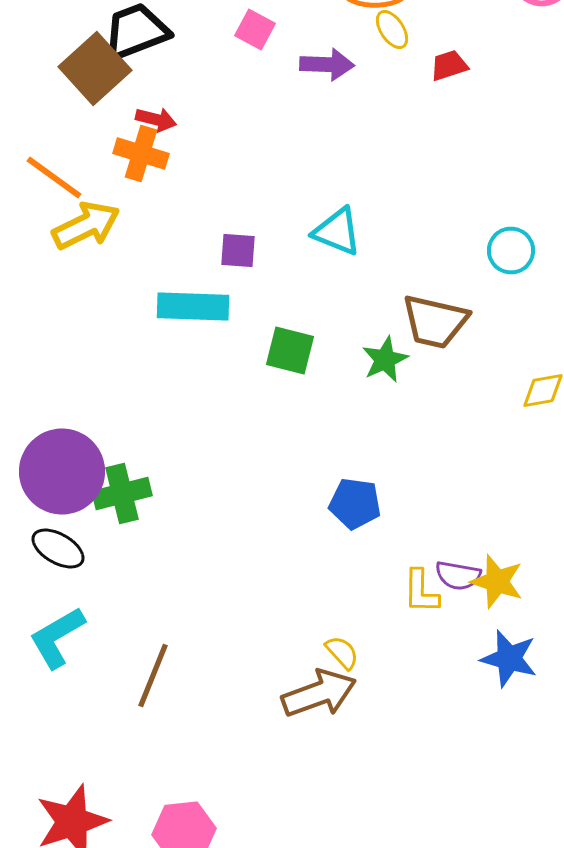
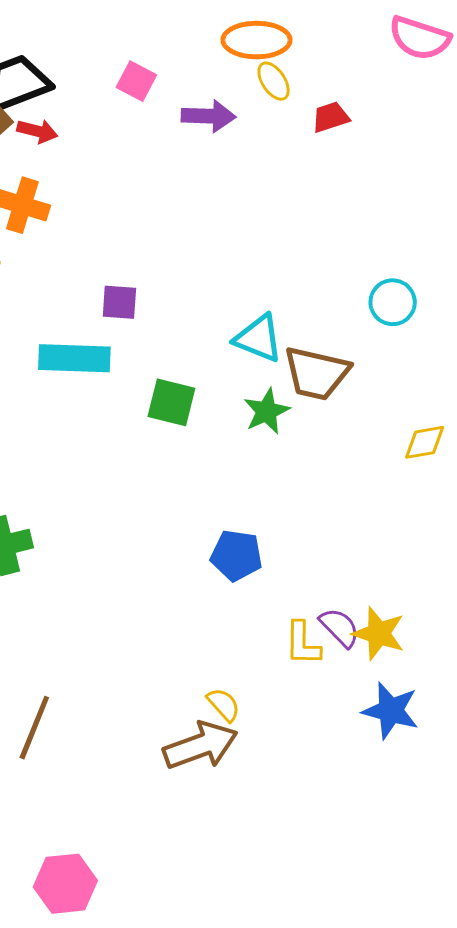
red arrow: (156, 120) -> (37, 131), moved
cyan triangle: (337, 232) -> (259, 338), moved
purple semicircle: (458, 576) -> (340, 628), turned -144

